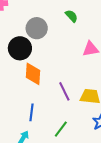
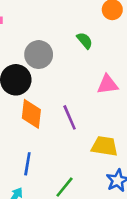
purple line: (64, 91) -> (70, 117), moved

